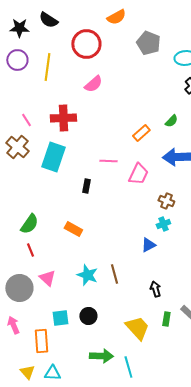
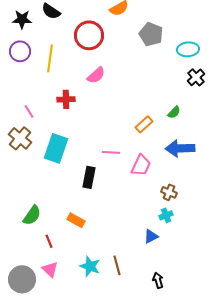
red cross: (63, 118) -> (66, 99), moved, size x0.7
black rectangle: (86, 186) -> (89, 177), size x1.5
red line: (30, 250) -> (49, 241), moved

